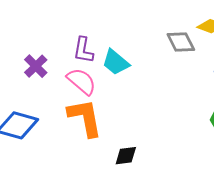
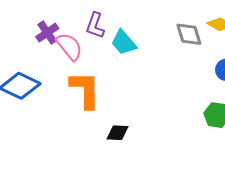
pink semicircle: (82, 81) -> (69, 46), moved

